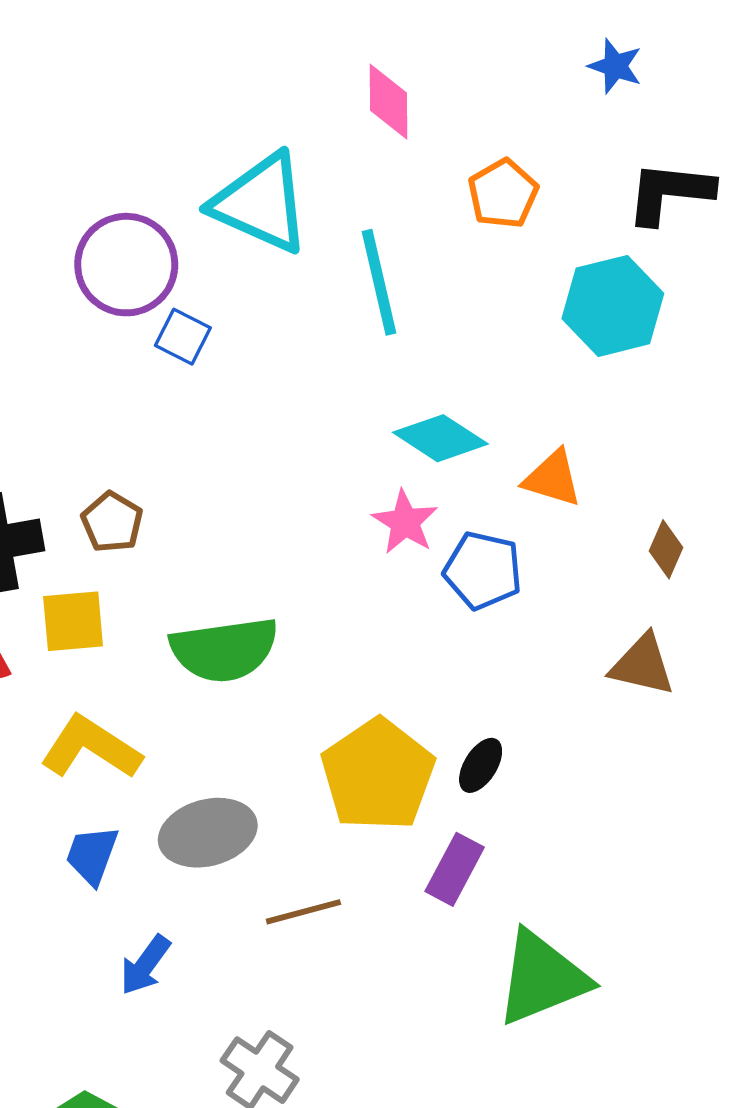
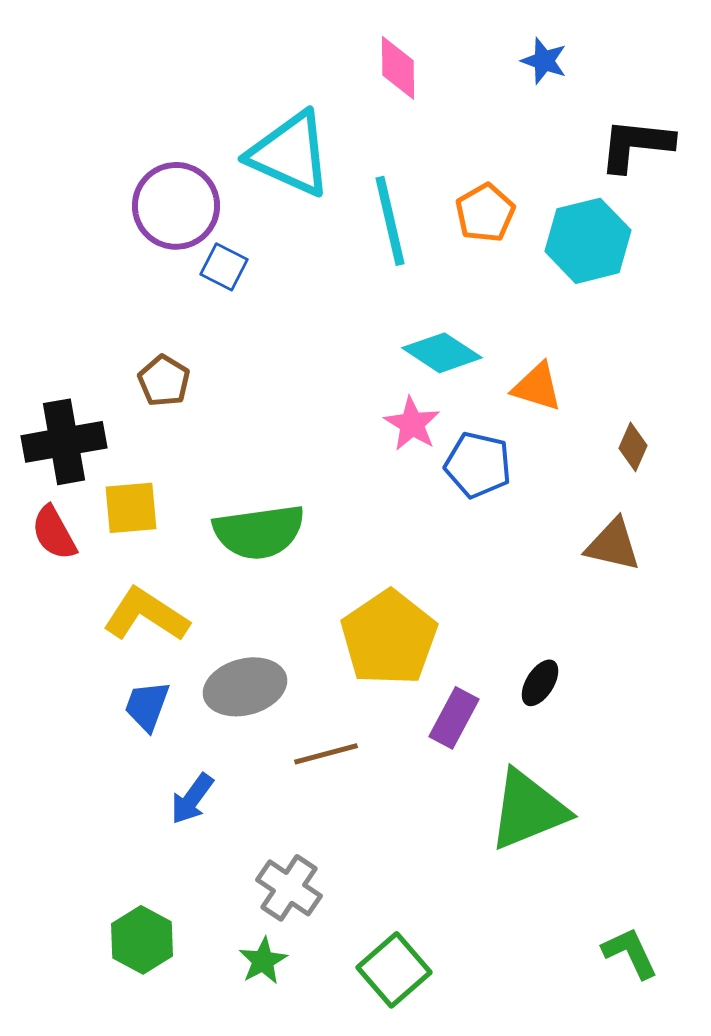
blue star: (615, 66) -> (544, 61), moved
orange pentagon: (503, 194) -> (485, 213), moved
brown pentagon: (112, 522) -> (164, 381), moved
black ellipse: (481, 765) -> (540, 683), moved

